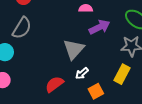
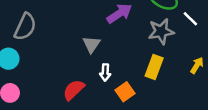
gray triangle: (74, 49) -> (91, 44), size x0.7
white arrow: (82, 73) -> (105, 72), turned -40

